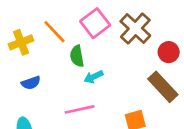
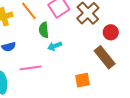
pink line: (80, 109) -> (31, 68), moved

